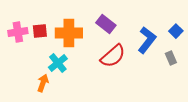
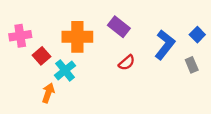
red square: (40, 31) -> (41, 56), moved, turned -35
red semicircle: (113, 56) -> (127, 63), size x0.6

